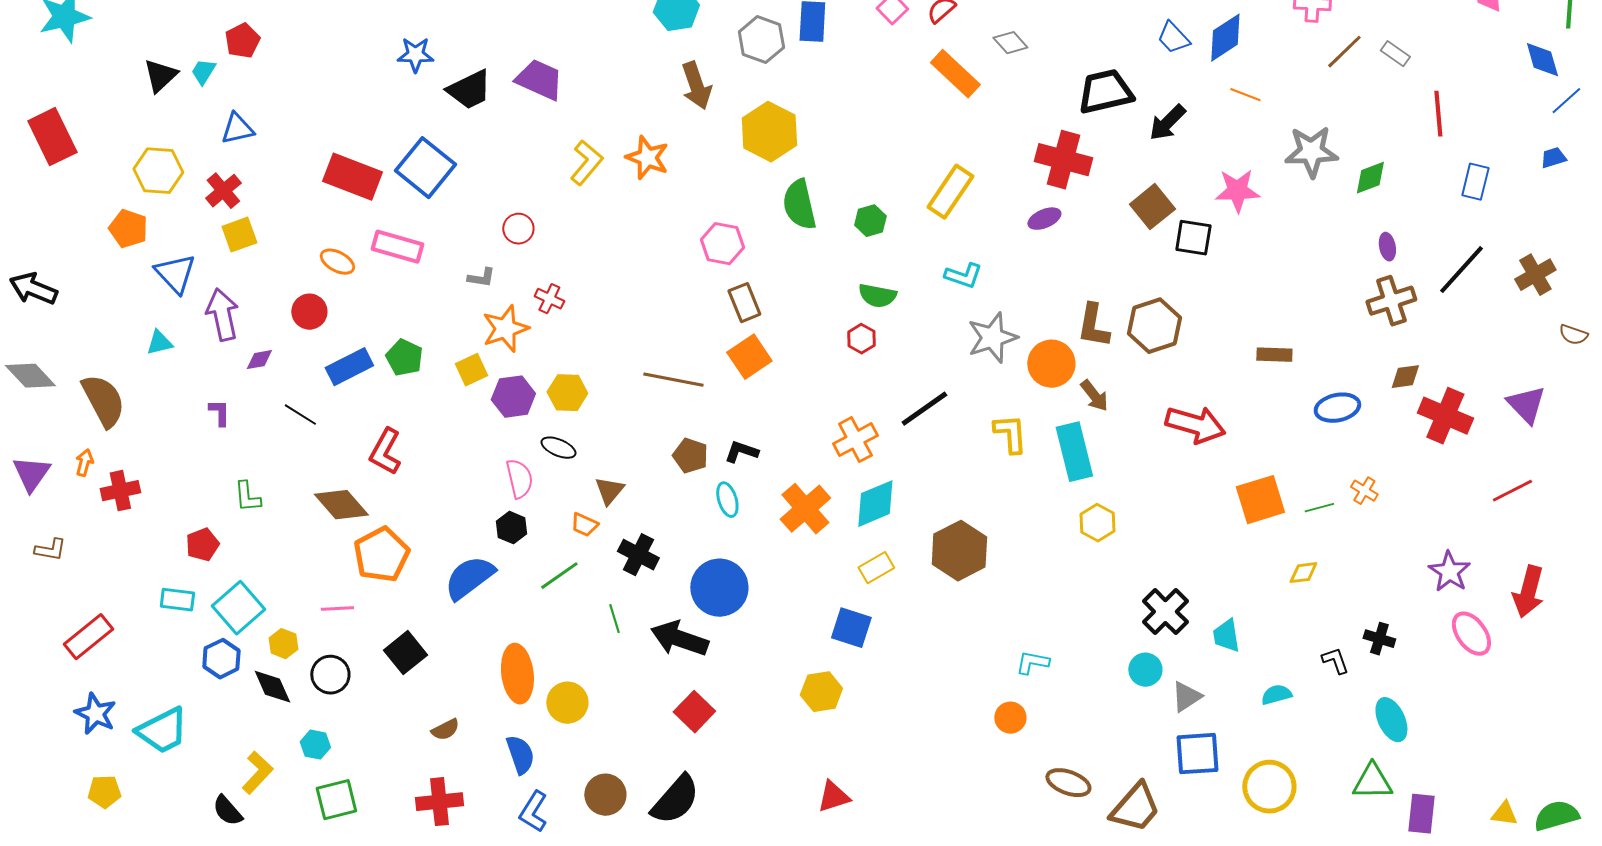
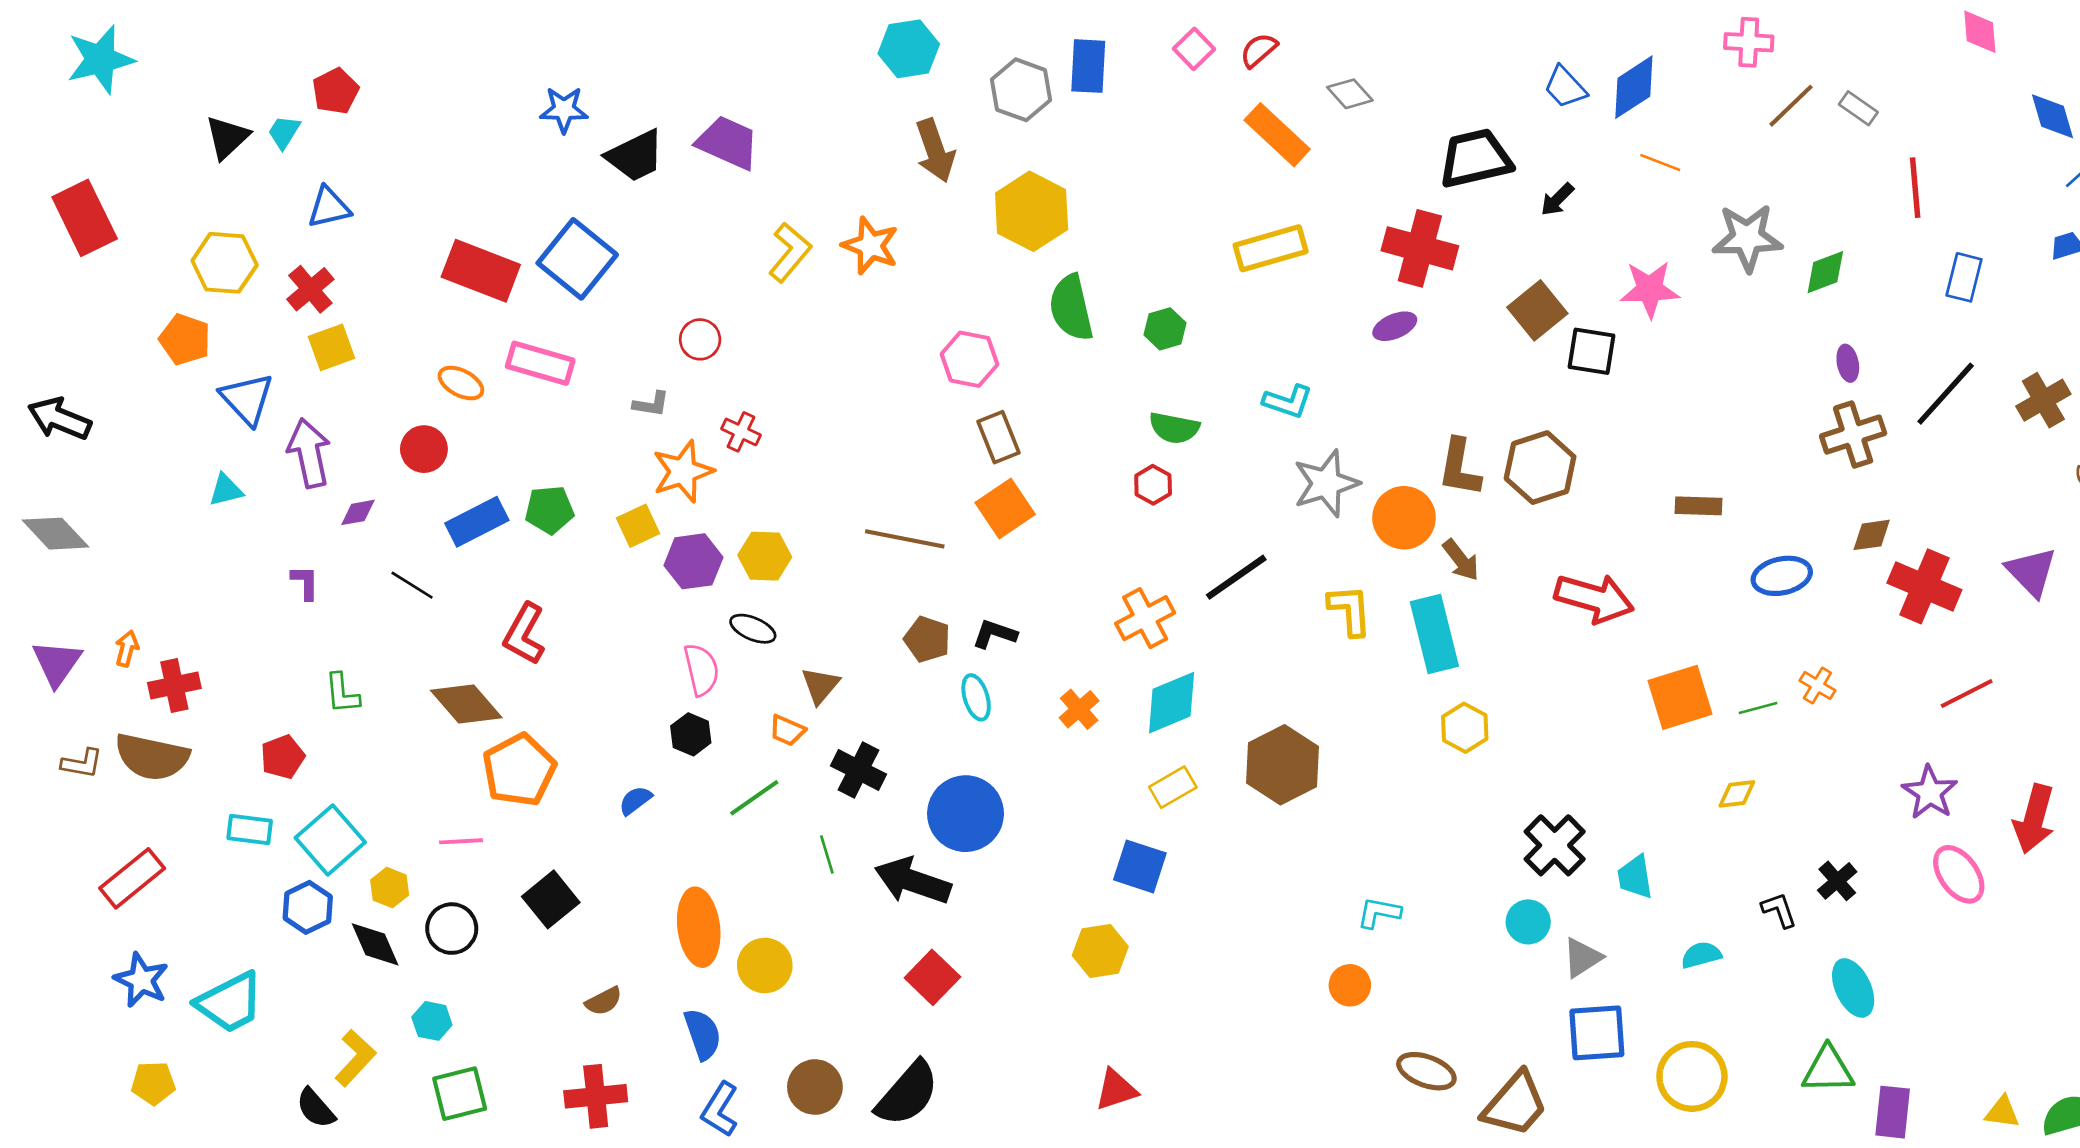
black arrow: (1167, 123) -> (1557, 199), size x0.7
yellow rectangle: (950, 192) -> (1271, 248), moved, turned 40
green pentagon: (404, 358) -> (549, 510), turned -30
brown semicircle: (103, 401) -> (152, 757), moved, turned 130
red line: (1512, 491) -> (1967, 693), moved
orange cross: (805, 509) -> (1079, 709), size x0.6
blue semicircle: (469, 578) -> (635, 800), size x0.5
black cross: (1379, 639) -> (1837, 881), turned 32

